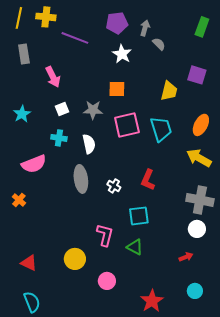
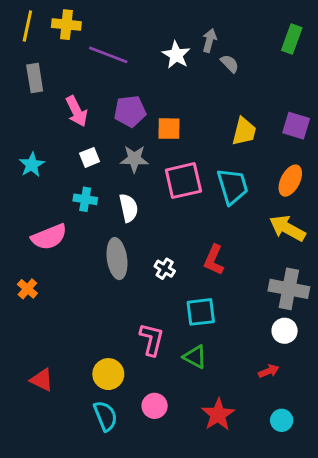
purple pentagon: (117, 23) -> (130, 111), moved
white star: (122, 54) -> (176, 55), moved
purple square: (197, 75) -> (296, 126), moved
red star: (152, 301) -> (218, 415), moved
cyan semicircle: (32, 302) -> (105, 416), moved

